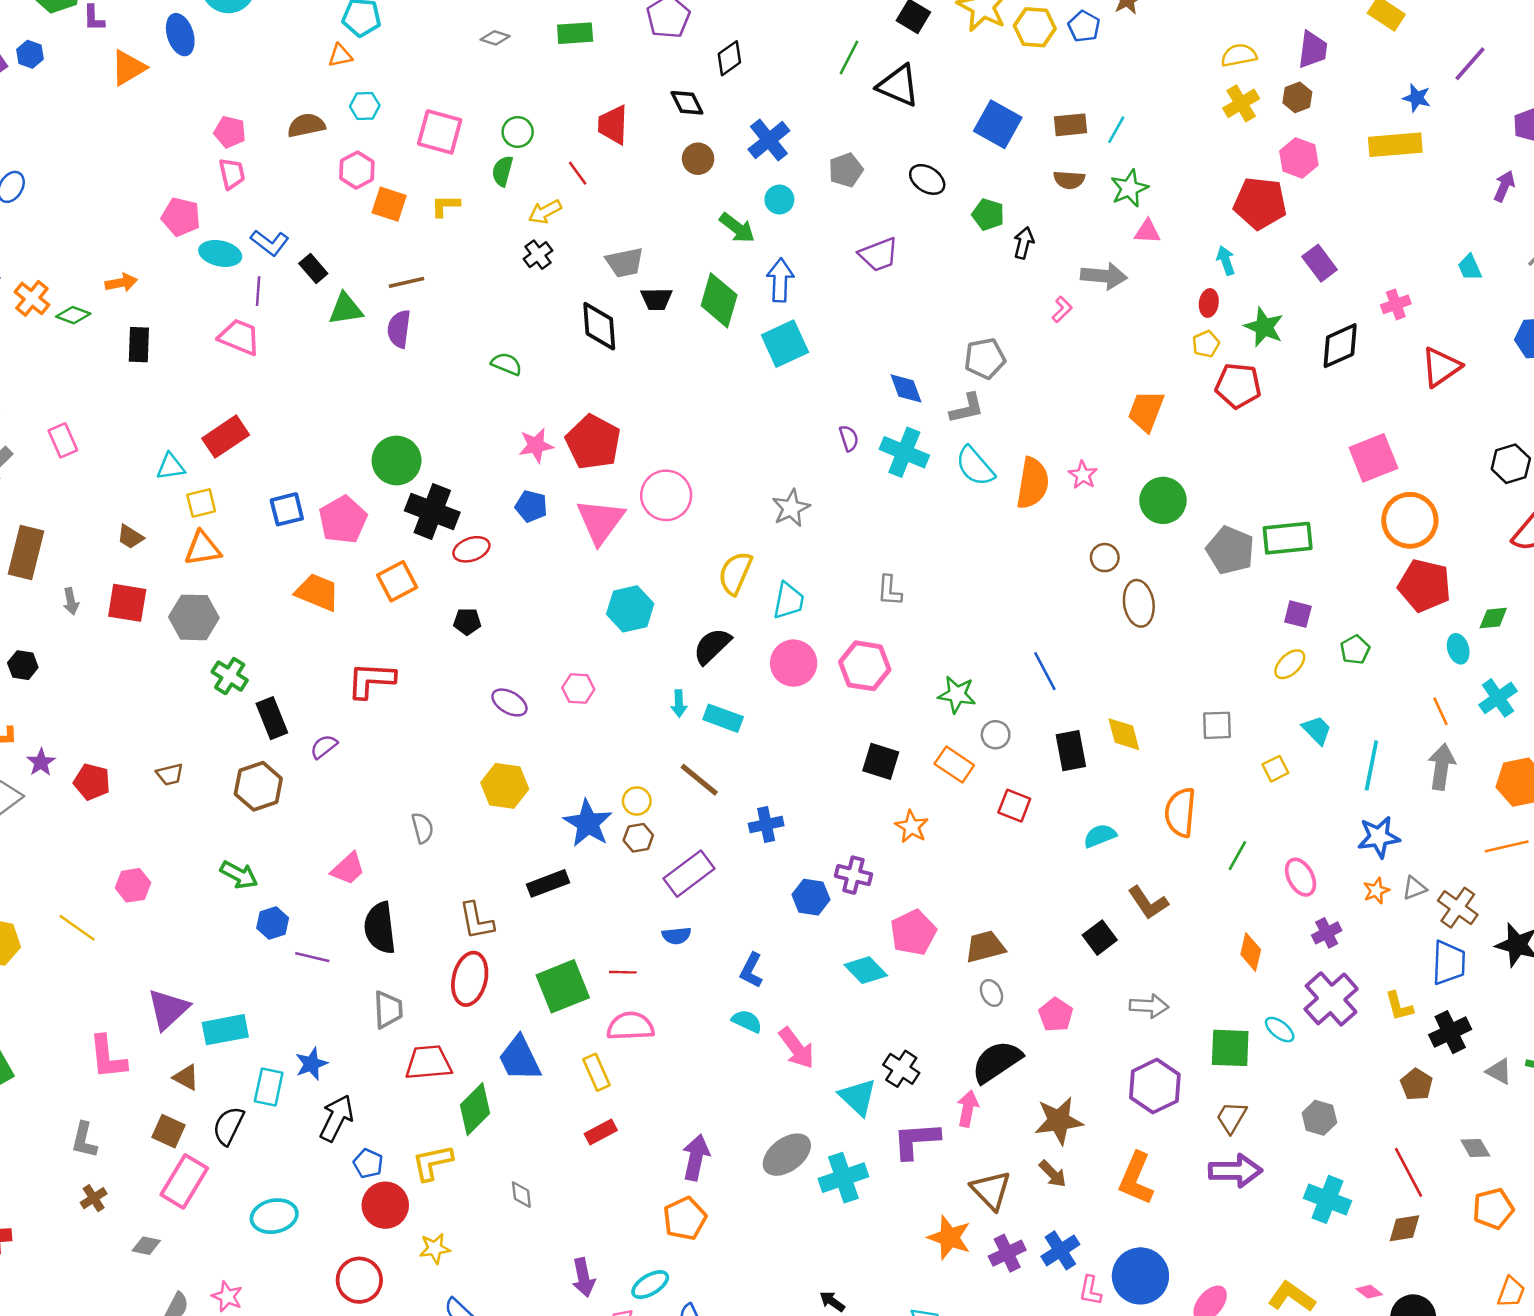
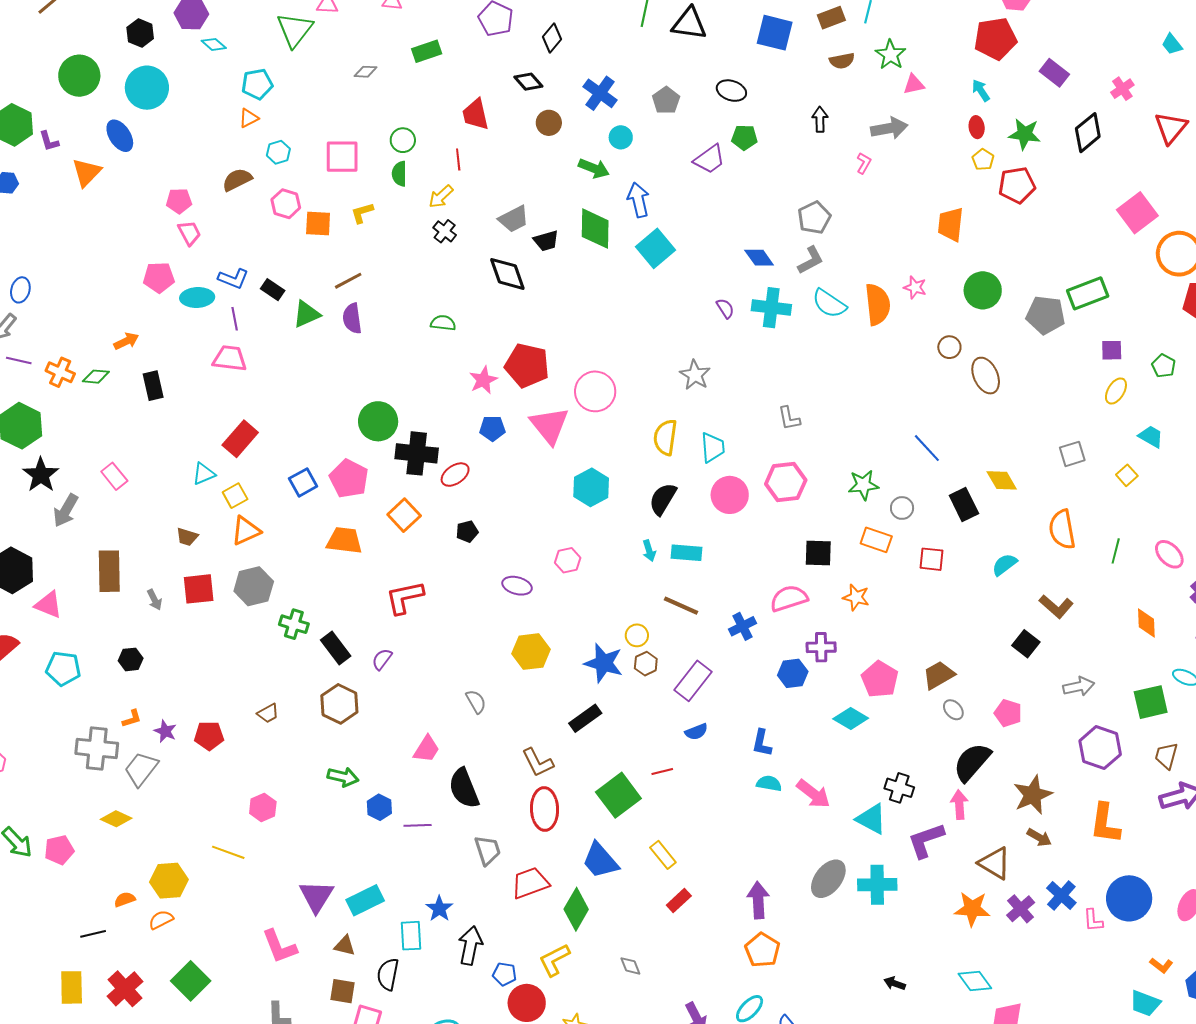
red line: (578, 173) -> (458, 159), turned 45
green pentagon: (988, 214) -> (744, 137), moved
pink semicircle: (630, 1026) -> (789, 598), moved
cyan cross: (843, 1178) -> (877, 885), turned 33

